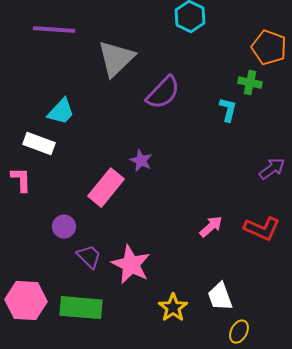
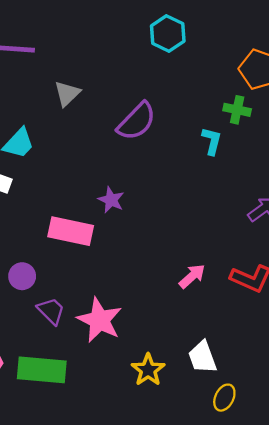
gray triangle: (116, 59) -> (67, 94), moved, size x0.6
pink rectangle: (106, 188) -> (71, 231), turned 63

